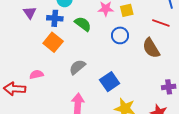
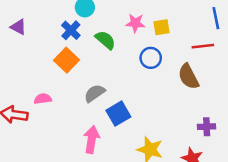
purple triangle: (30, 13) -> (18, 27), moved, turned -32
blue cross: (55, 18) -> (71, 30), turned 35
red line: (161, 23) -> (203, 46), turned -30
blue square: (110, 82) -> (118, 114), moved

